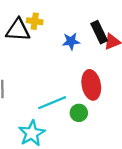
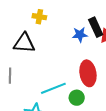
black triangle: (18, 30) -> (24, 43), moved
blue star: (71, 41) -> (80, 35), moved

